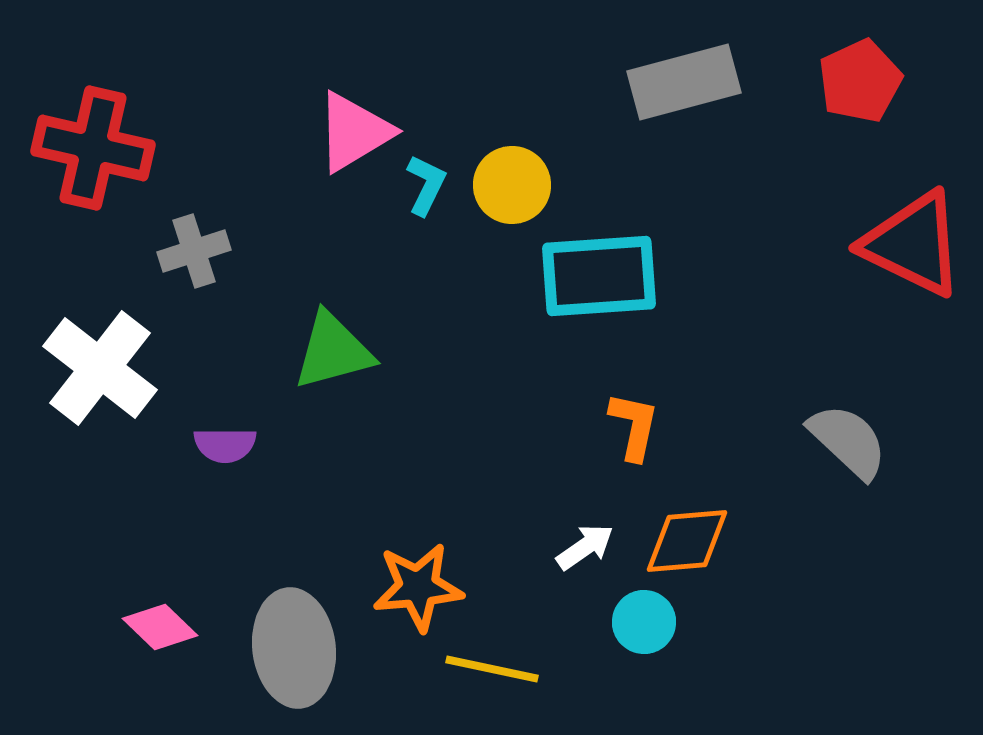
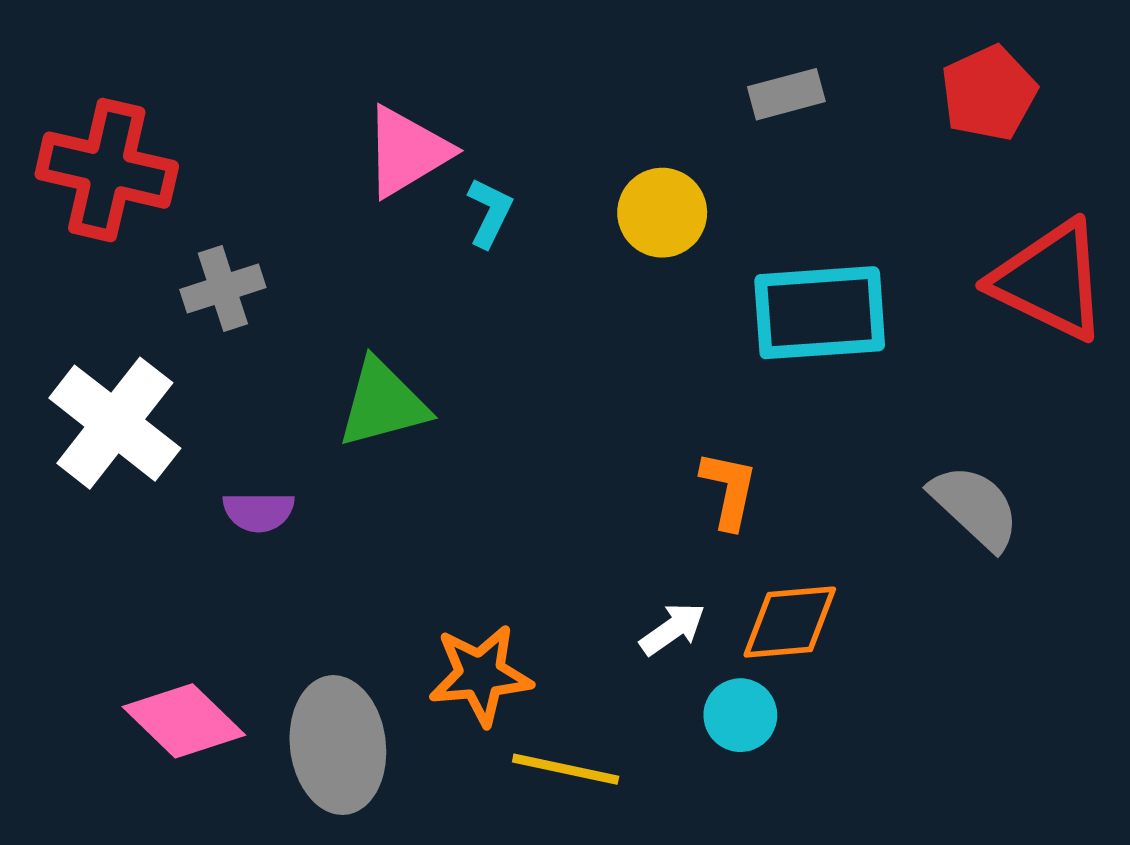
gray rectangle: (684, 82) -> (786, 94), size x0.6
yellow circle: (512, 185) -> (662, 213), moved
cyan rectangle: (599, 276) -> (820, 313), moved
pink diamond: (160, 627) -> (184, 721), size x1.4

